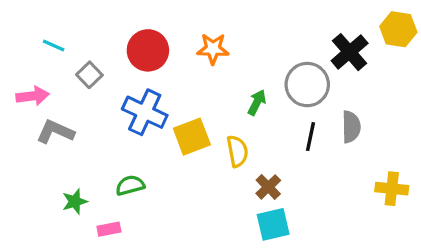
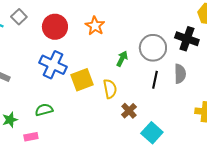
orange star: (213, 49) -> (95, 26), turned 30
black cross: (350, 52) -> (187, 39), moved, turned -30
gray square: (89, 75) -> (19, 17), moved
cyan square: (273, 224) -> (152, 133), moved, turned -35

